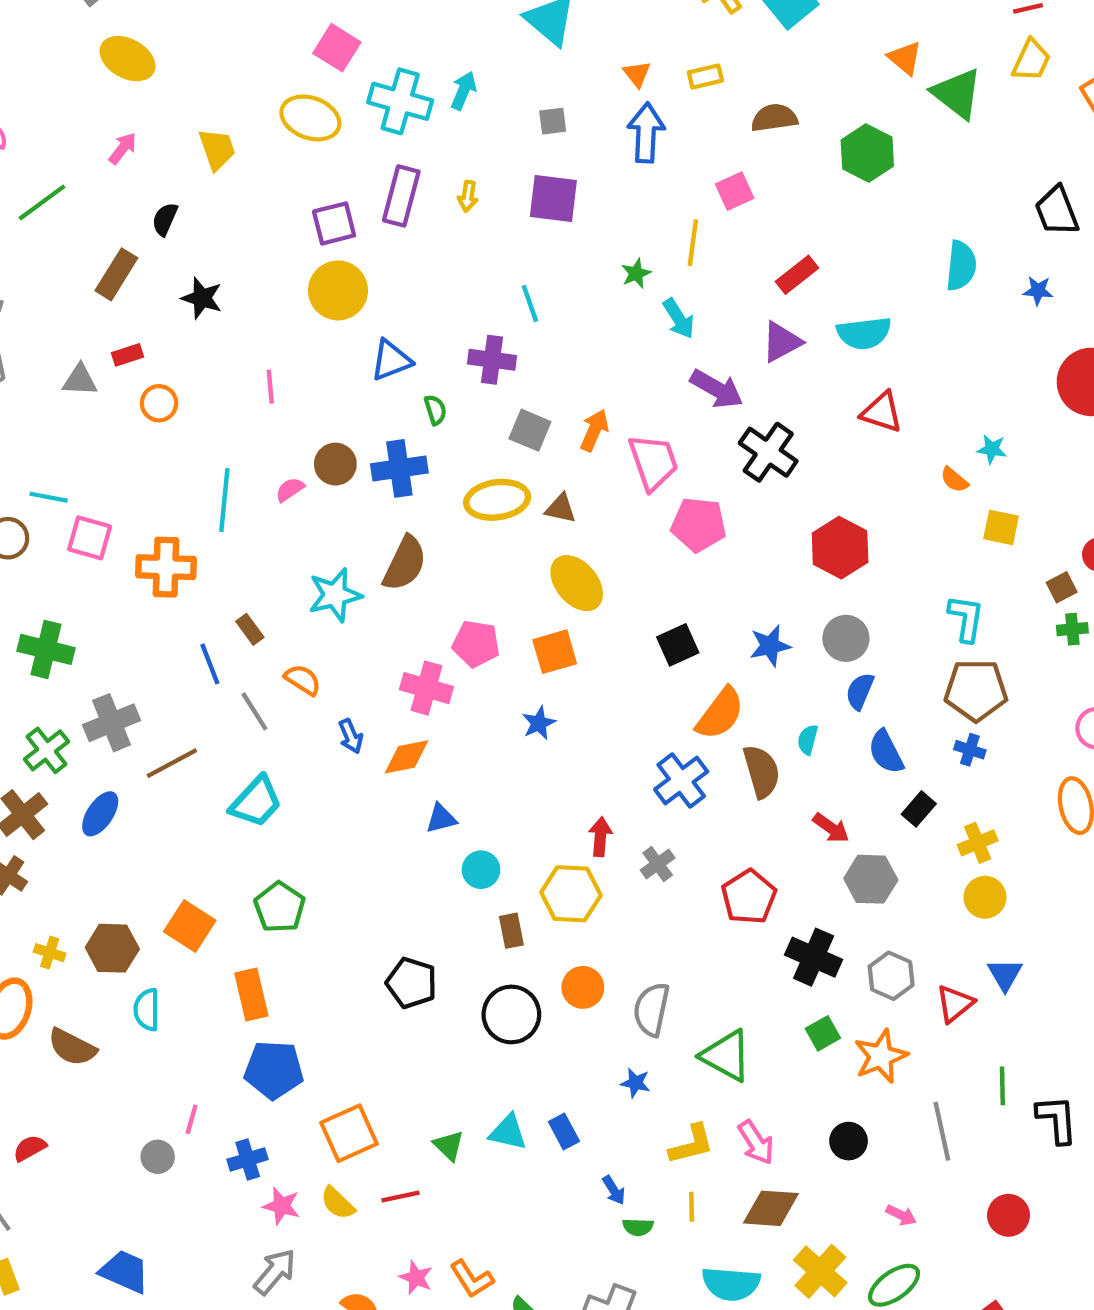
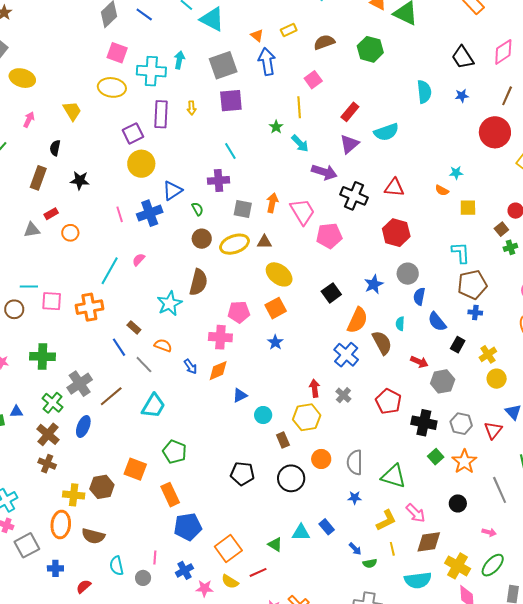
gray square: (553, 121) -> (223, 65), size x2.0
red triangle: (882, 412) -> (394, 188), moved
brown circle: (335, 464) -> (202, 239), moved
blue cross: (399, 468) -> (150, 213), moved
cyan line: (224, 500) -> (110, 271), turned 36
yellow cross: (50, 953) -> (74, 495), size x1.5
cyan semicircle: (147, 1010) -> (117, 566), moved

